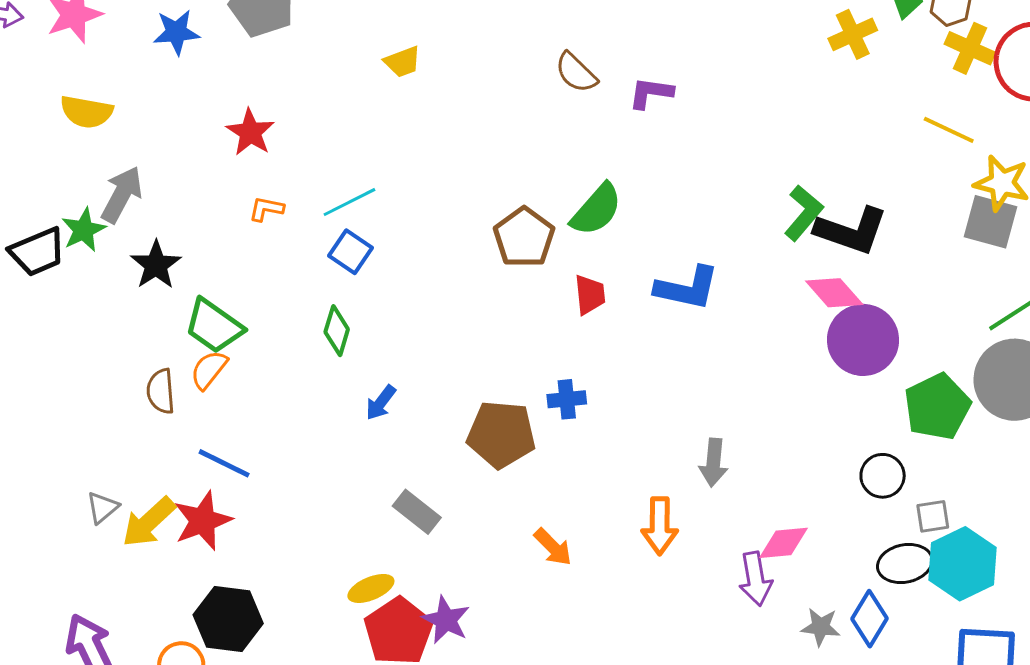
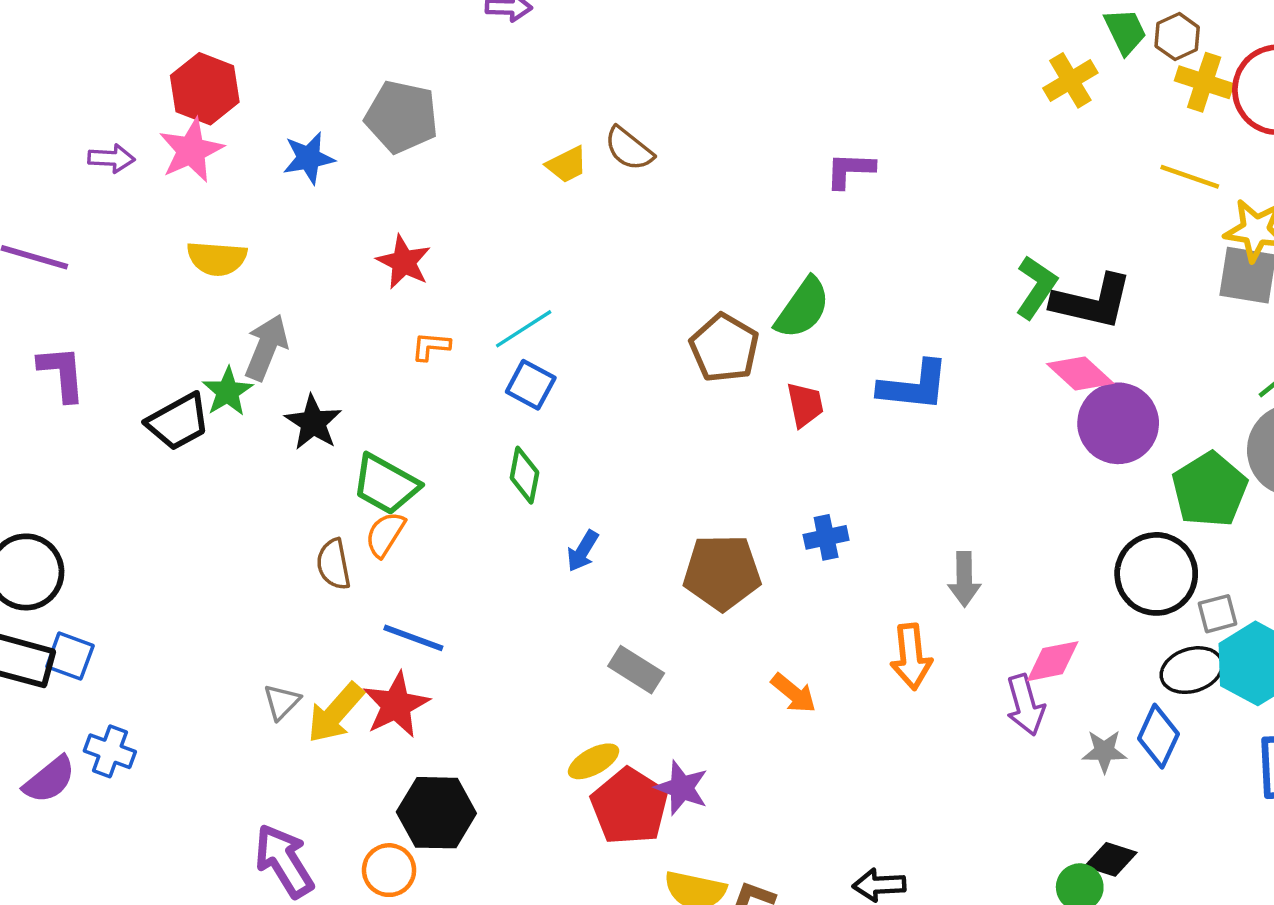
brown semicircle: (576, 73) -> (629, 149), moved
blue cross: (567, 399) -> (826, 537), moved
black circle: (883, 476) -> (1156, 574), size x1.6

